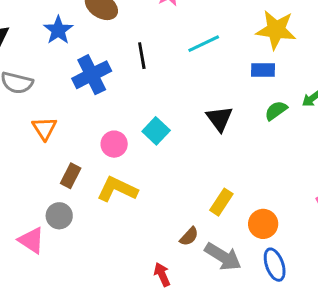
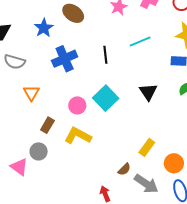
black line: (142, 56) -> (105, 55), moved
cyan square: (156, 131) -> (106, 98), size x1.4

